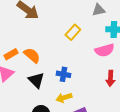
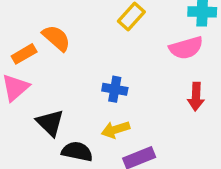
orange semicircle: (32, 55) -> (56, 38), moved
black triangle: (36, 80) -> (50, 123), moved

